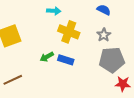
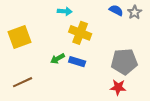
gray star: (104, 35) -> (135, 12), moved
red star: (123, 84) -> (118, 87), moved

